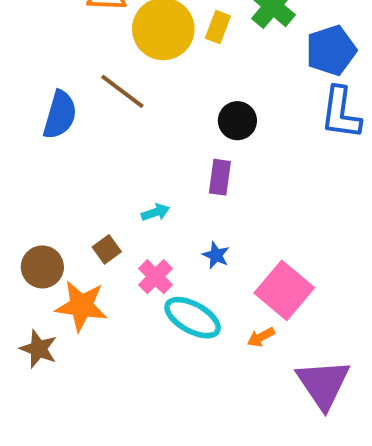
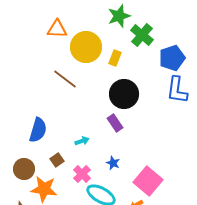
yellow rectangle: (218, 27) -> (115, 58), moved
blue semicircle: (60, 115) -> (38, 130), moved
black circle: (237, 121) -> (124, 94), size x1.5
purple rectangle: (220, 177) -> (115, 123), turned -42

